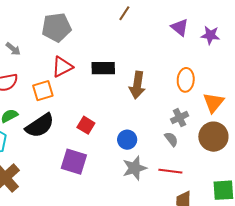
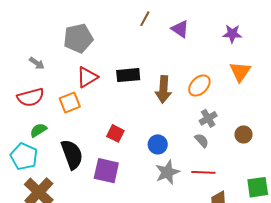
purple triangle: (180, 27) -> (180, 29), moved
orange ellipse: (186, 80) -> (199, 85), moved, turned 45
orange triangle: (213, 103) -> (240, 72), moved
black semicircle: (40, 126) -> (72, 154), moved, turned -72
brown circle: (213, 137) -> (244, 135), size x0.6

